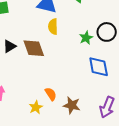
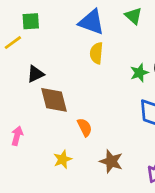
brown diamond: (34, 48) -> (54, 100), moved
orange semicircle: (51, 94) -> (85, 127), moved

